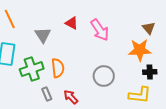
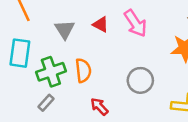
red triangle: (72, 23) -> (101, 25), moved
gray rectangle: (47, 94) -> (46, 103), moved, turned 64

